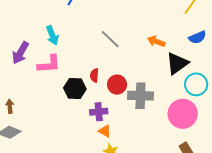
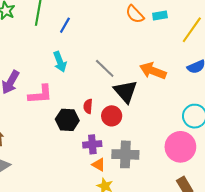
cyan arrow: (52, 35) -> (60, 62), moved
orange arrow: (156, 41) -> (153, 71), size x1.4
black triangle: (177, 63) -> (126, 91), moved, turned -35
gray cross: (140, 96) -> (125, 154), moved

